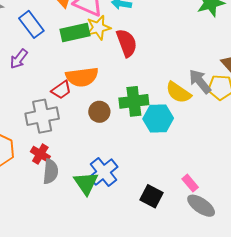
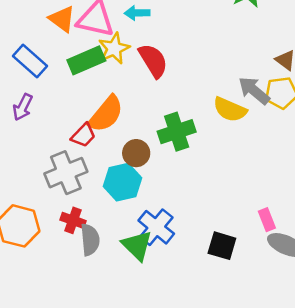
orange semicircle: (82, 77) -> (106, 114), turned -32
cyan hexagon: (158, 119) -> (123, 182), moved
pink rectangle: (190, 183) -> (267, 220), turned 30

